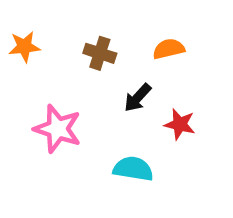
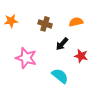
cyan semicircle: (133, 169) -> (60, 76), turned 30

